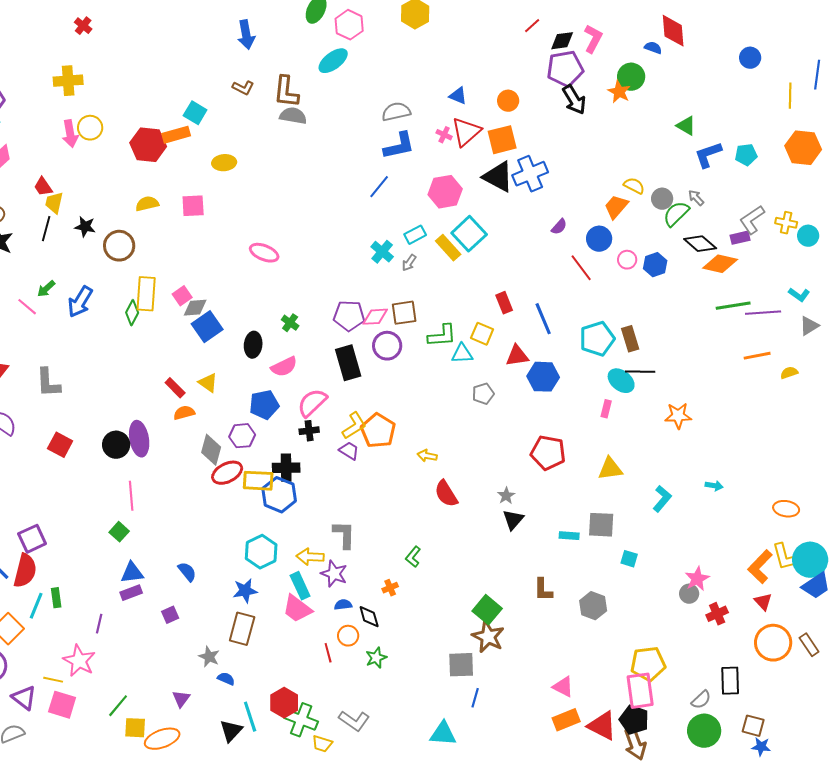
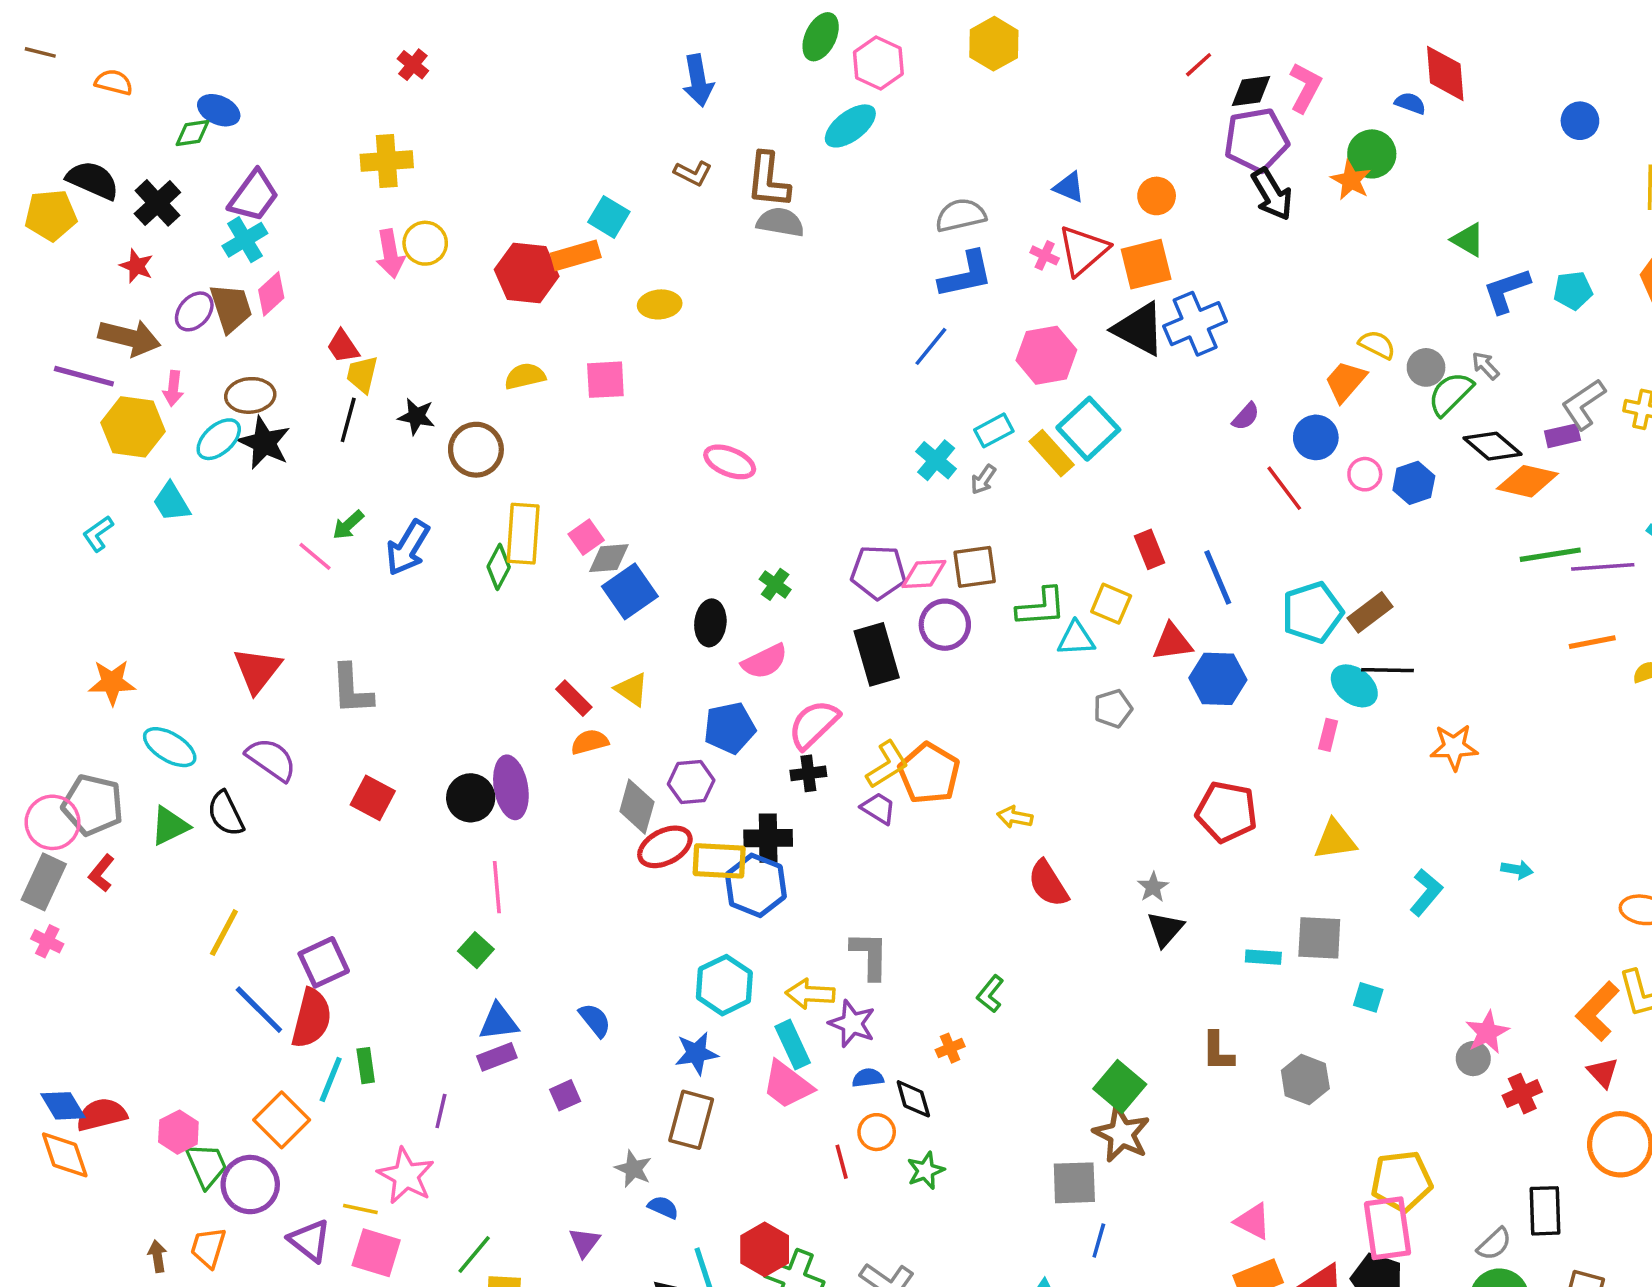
brown rectangle: (630, 339) -> (1370, 612), turned 70

